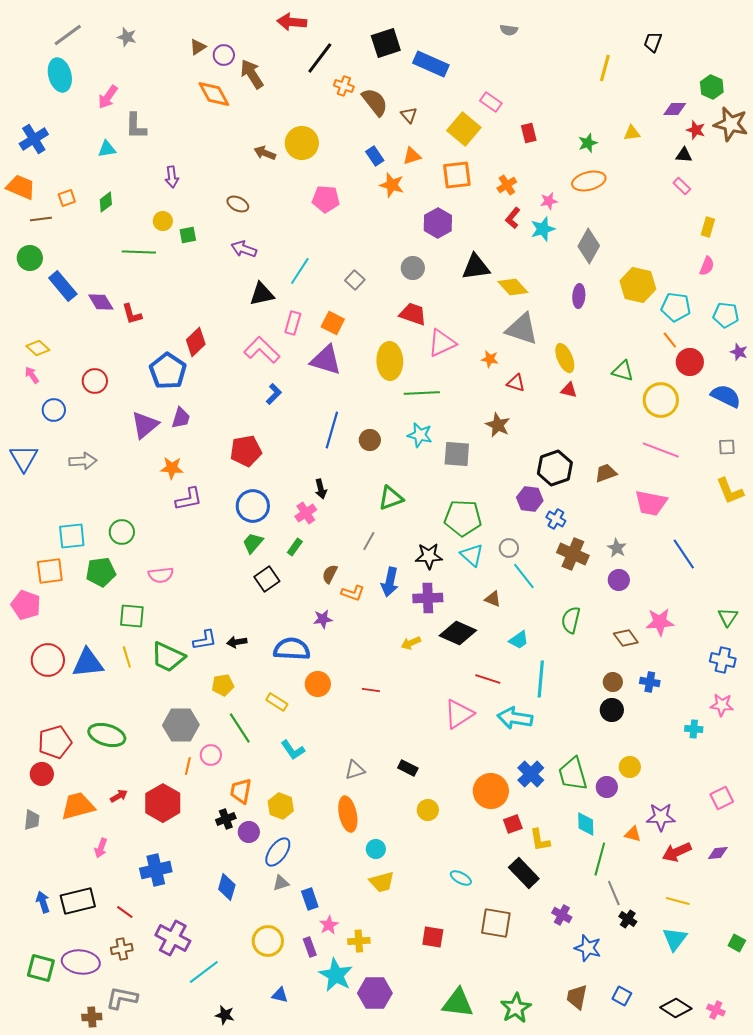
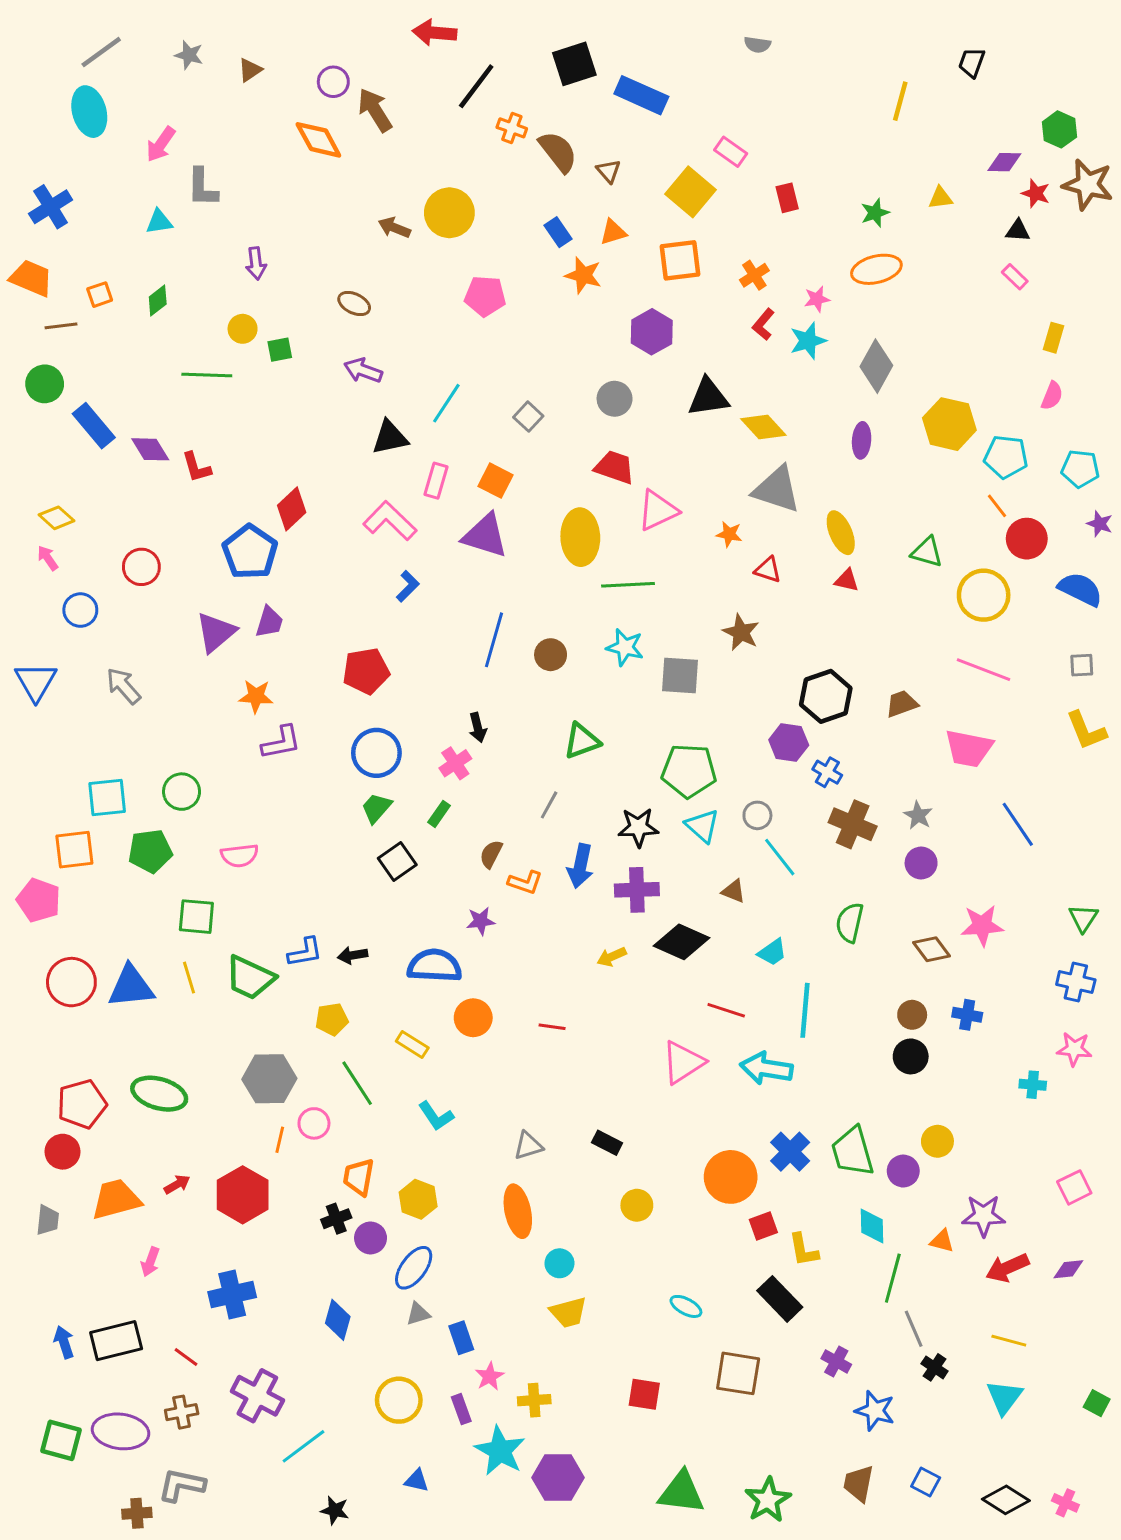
brown triangle: (198, 47) -> (250, 70), moved
gray arrow: (83, 461) -> (124, 686), turned -128

